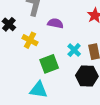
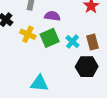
green square: (49, 64) -> (50, 38), moved

